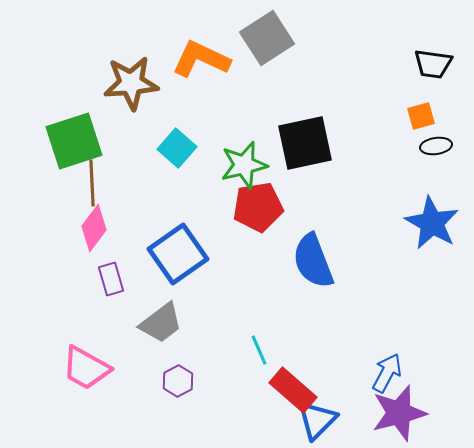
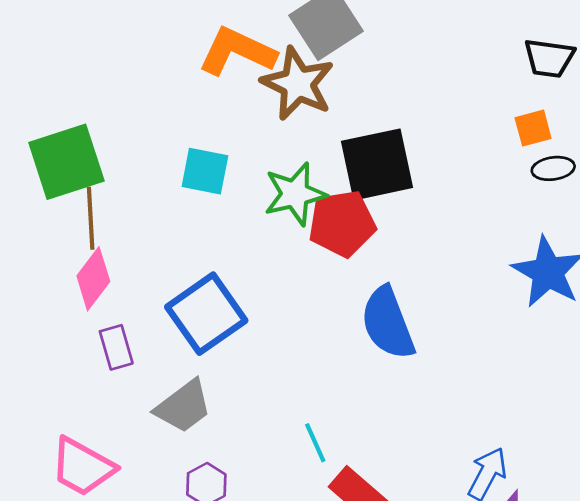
brown star: (131, 83) -> (298, 84), moved, turned 30
cyan square: (177, 148) -> (205, 171), turned -30
red pentagon: (258, 207) -> (342, 224), moved

